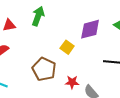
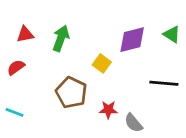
green arrow: (38, 16) -> (61, 38), moved

